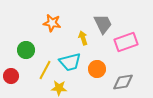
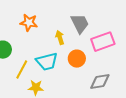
orange circle: (97, 69) -> (77, 59), moved

